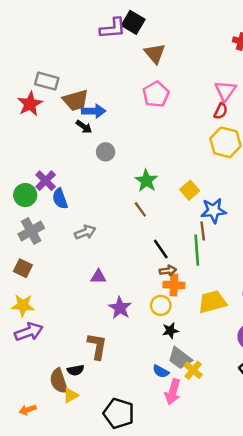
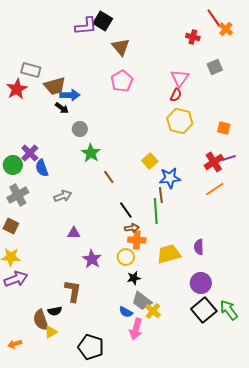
green star: (146, 181) -> (91, 153), moved

